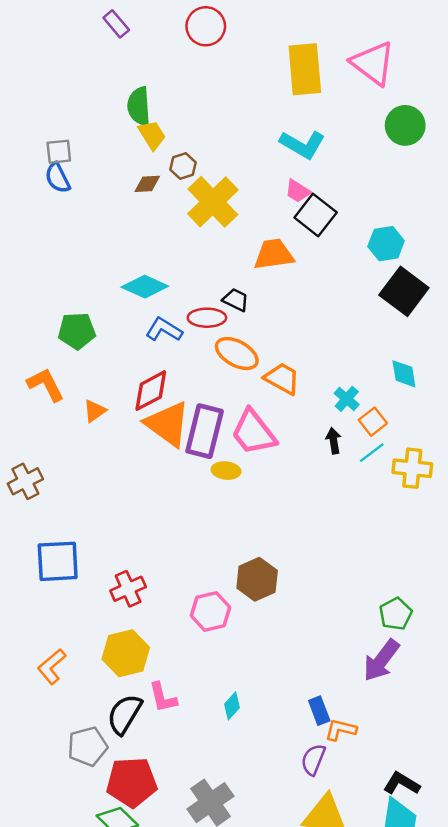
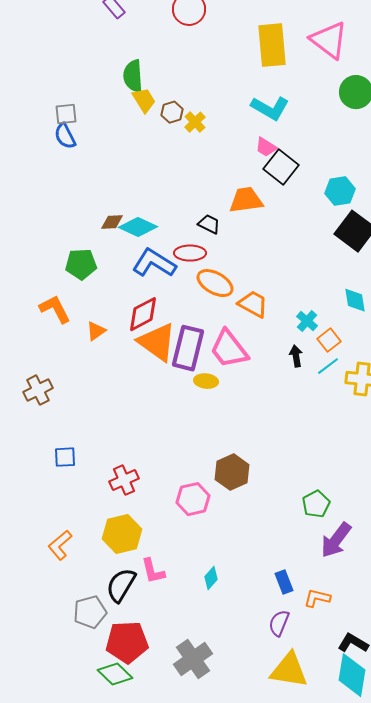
brown hexagon: (183, 166) -> (172, 112), moved
brown diamond: (147, 184) -> (112, 222), moved
yellow cross: (213, 202) -> (195, 122), moved, size x0.5
black trapezoid: (236, 300) -> (209, 224), moved
blue L-shape: (164, 330) -> (154, 263), size x1.4
blue square: (58, 561) -> (65, 457), size x0.6
green pentagon: (396, 614) -> (316, 504), moved
orange L-shape: (341, 730) -> (317, 598), moved

